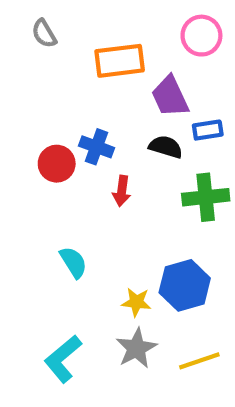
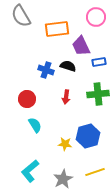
gray semicircle: (44, 34) -> (21, 16), size x1.6
black semicircle: (166, 147) -> (68, 66), moved
red circle: (57, 164) -> (27, 99), moved
red arrow: (122, 191) -> (66, 97), moved
gray star: (136, 348) -> (63, 179), moved

